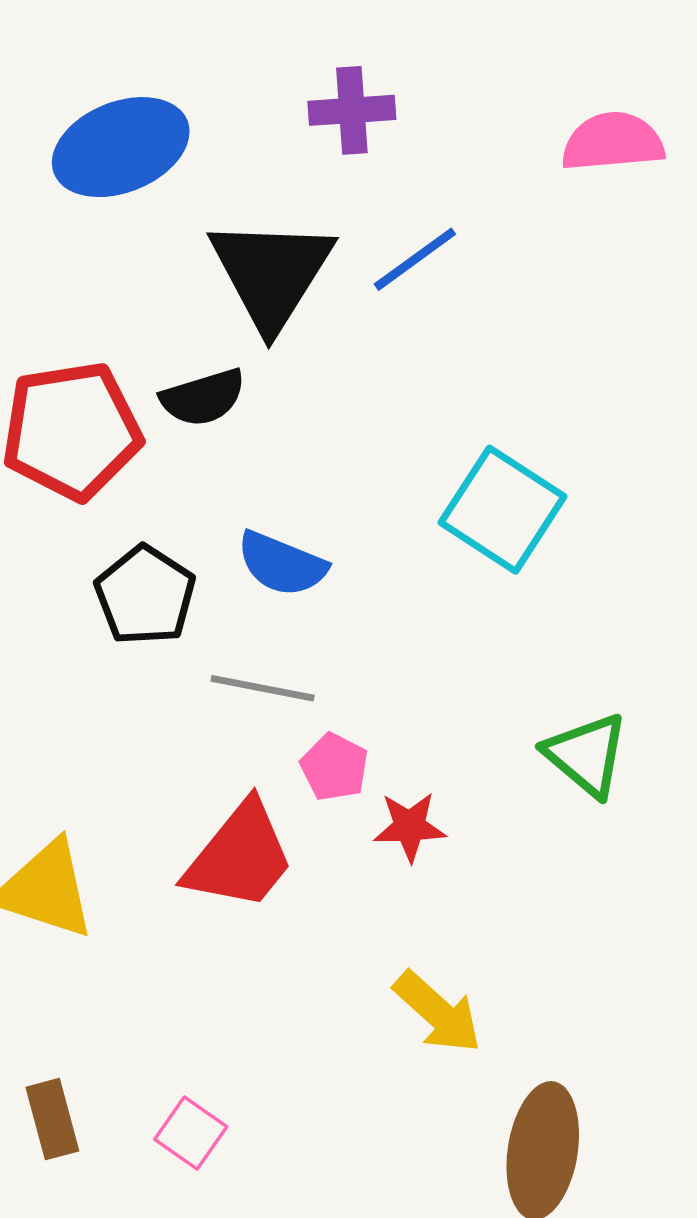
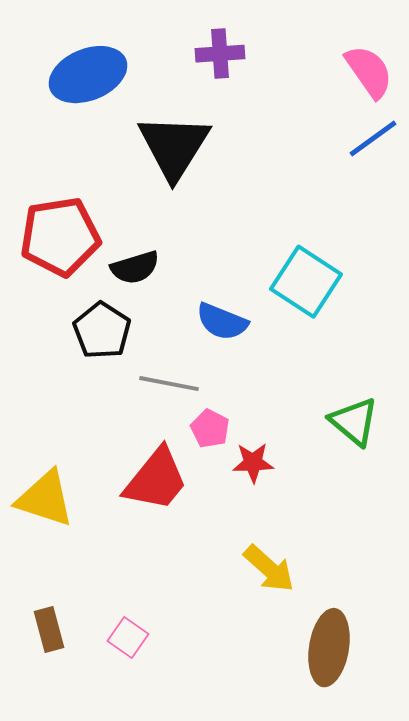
pink semicircle: (613, 142) -> (369, 72), turned 60
blue line: (415, 259) -> (373, 139), moved
black semicircle: (203, 398) -> (135, 268), moved
blue semicircle: (282, 564) -> (222, 322), moved

